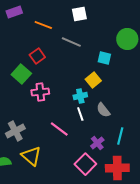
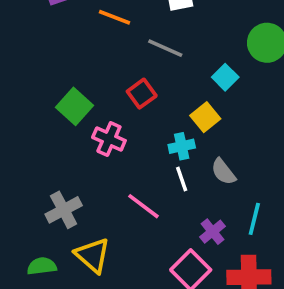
red square: (37, 56) -> (142, 94), moved
cyan square: (104, 58) -> (225, 77), turned 32
pink cross: (40, 92) -> (109, 139), turned 30

